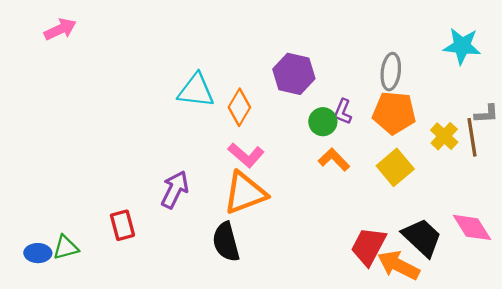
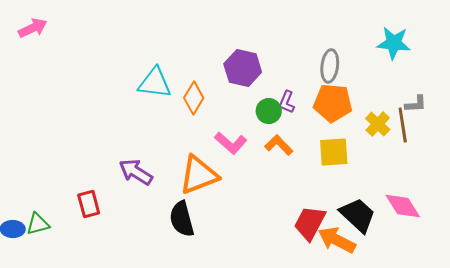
pink L-shape: (246, 155) -> (231, 143), moved
yellow square: (395, 167) -> (334, 152), turned 36
purple arrow: (175, 190) -> (136, 172), turned -84

